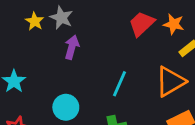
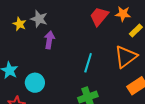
cyan circle: (66, 107) -> (35, 83), moved

